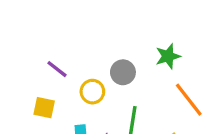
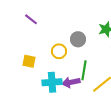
purple line: (57, 69) -> (31, 19), moved

